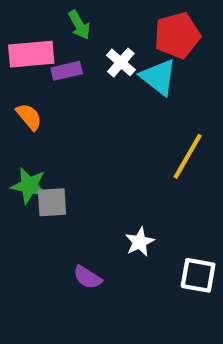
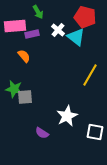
red pentagon: (177, 35) -> (85, 17), turned 30
orange semicircle: (29, 117) -> (24, 56), moved
white star: (140, 242) -> (67, 116), size x1.5

